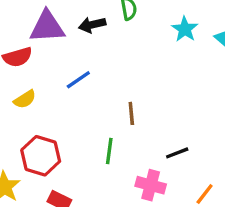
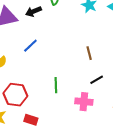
brown line: (131, 113) -> (89, 53), moved

